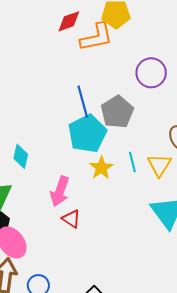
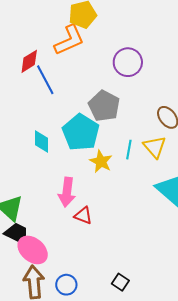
red diamond: (69, 21) -> (29, 61), moved
blue line: (83, 102) -> (45, 80), moved
cyan diamond: (21, 156) -> (42, 141), moved
cyan line: (132, 162) -> (129, 150), turned 36

